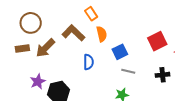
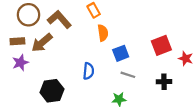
brown L-shape: (73, 33) -> (59, 19), moved
blue semicircle: (88, 62) -> (88, 71), moved
purple star: (38, 82) -> (20, 63), moved

